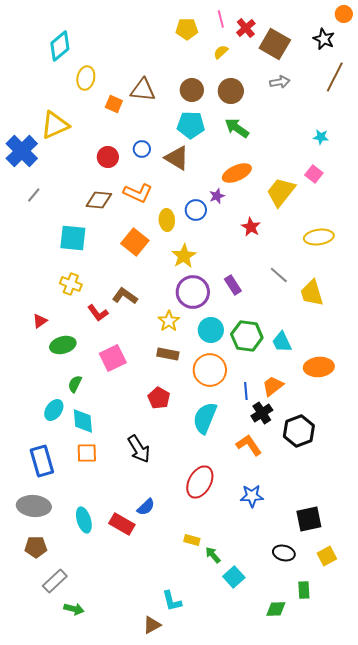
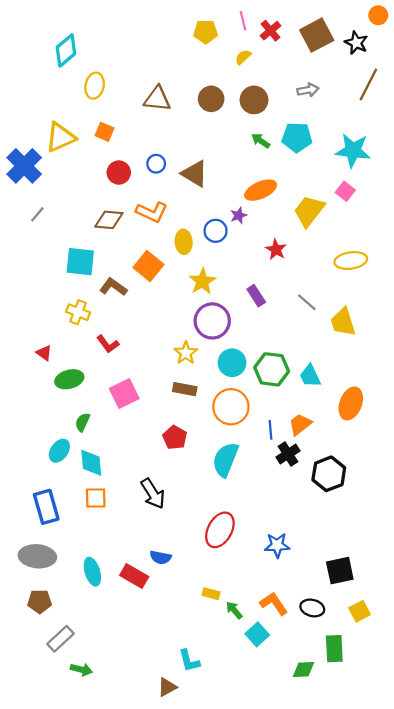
brown square: (275, 44) -> (317, 35), moved, turned 32
orange square: (114, 104) -> (104, 132), moved
cyan pentagon: (191, 125) -> (297, 137), moved
green arrow: (237, 128) -> (261, 141), size x0.7
cyan star: (321, 137) -> (353, 151), size x2.0
purple rectangle: (233, 285) -> (256, 296), moved
brown L-shape: (125, 296) -> (113, 287), moved
red triangle: (40, 321) -> (44, 353), turned -49
orange ellipse: (319, 367) -> (351, 403), turned -64
orange L-shape: (249, 445) -> (274, 604), moved
blue semicircle: (146, 507) -> (161, 557), turned 54
green rectangle: (304, 590) -> (334, 649), size x1.4

